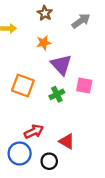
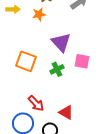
orange star: (44, 43) -> (39, 14), moved
red arrow: (34, 132) -> (36, 103), turned 72

